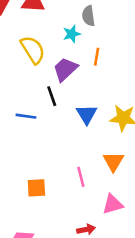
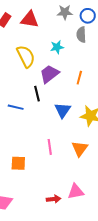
gray semicircle: (88, 16) -> (81, 35), moved
orange line: (97, 57) -> (79, 78), moved
pink line: (81, 177) -> (50, 147), moved
pink triangle: (113, 204) -> (76, 192), moved

